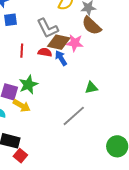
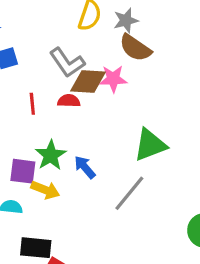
blue arrow: (61, 58) -> (85, 167), moved
green triangle: (91, 88) -> (150, 145), size x1.6

